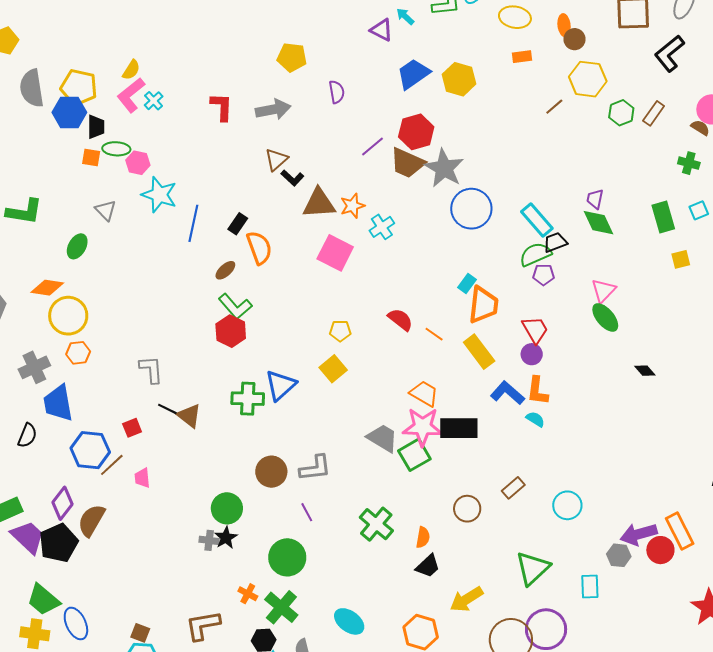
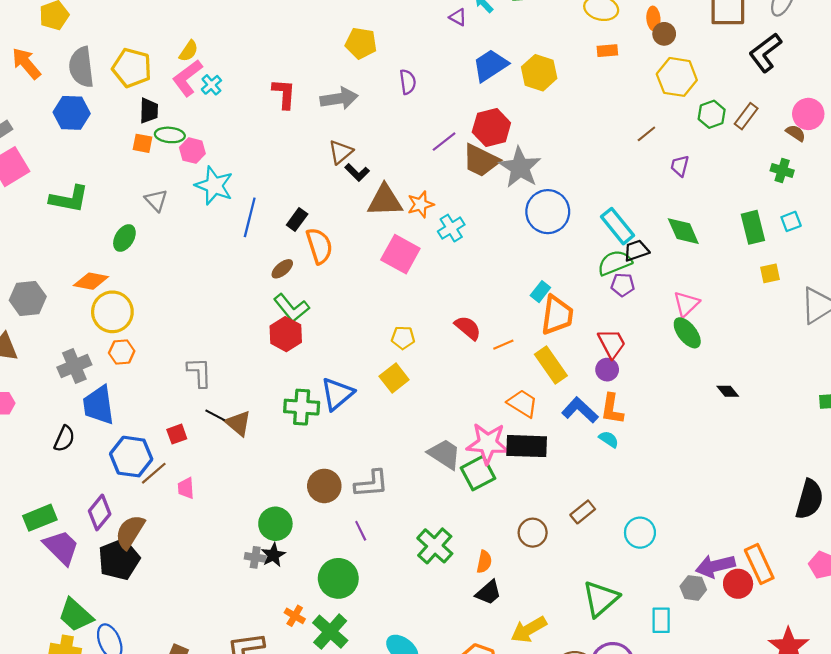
purple triangle: (382, 30) -> (458, 17), size x0.7
brown line: (554, 107) -> (646, 134), moved
blue hexagon: (69, 112) -> (72, 113), moved
purple trapezoid: (595, 199) -> (680, 166), moved
orange line: (434, 334) -> (503, 345), turned -60
orange trapezoid: (424, 393) -> (523, 403), moved
black pentagon: (59, 543) -> (119, 559), moved

